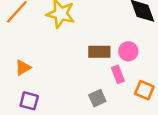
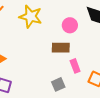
pink circle: (128, 51) -> (70, 25), moved

